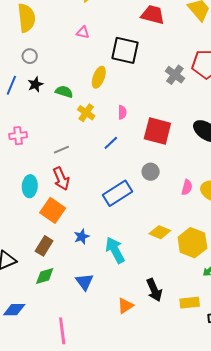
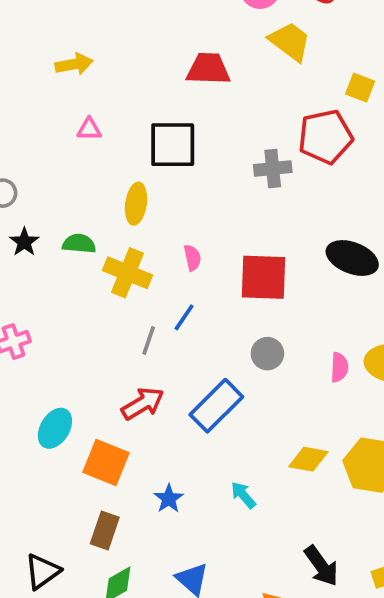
gray cross: (175, 75) -> (273, 169), turned -30
yellow cross: (86, 113) -> (127, 273), size x1.4
gray line: (61, 150) -> (149, 341), moved, turned -35
red arrow: (61, 179) -> (143, 404), moved, turned -85
cyan ellipse: (30, 186) -> (55, 428), turned 40
cyan arrow: (115, 250) -> (243, 495), moved, size x0.6

